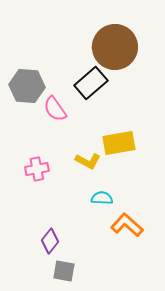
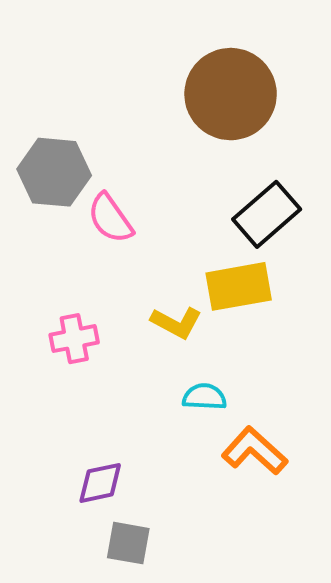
black rectangle: (91, 83) -> (267, 214), moved
purple diamond: (50, 241) -> (100, 483), turned 40

